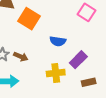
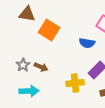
blue semicircle: (58, 41) -> (87, 43), moved

